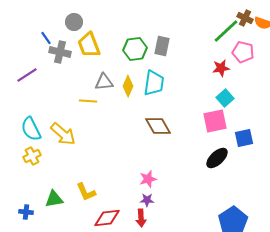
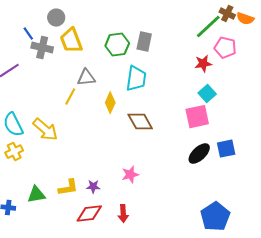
yellow diamond: (128, 86) -> (110, 103), moved
yellow line: (88, 101) -> (70, 97), turned -66
blue square: (244, 138) -> (226, 149), moved
yellow L-shape: (86, 192) -> (68, 188), turned -75
purple star: (147, 200) -> (93, 187), moved

